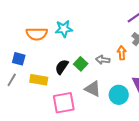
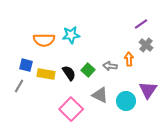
black semicircle: (62, 67) -> (69, 73), turned 112
yellow rectangle: (39, 80) -> (46, 74), moved
pink square: (64, 103) -> (71, 109), turned -35

